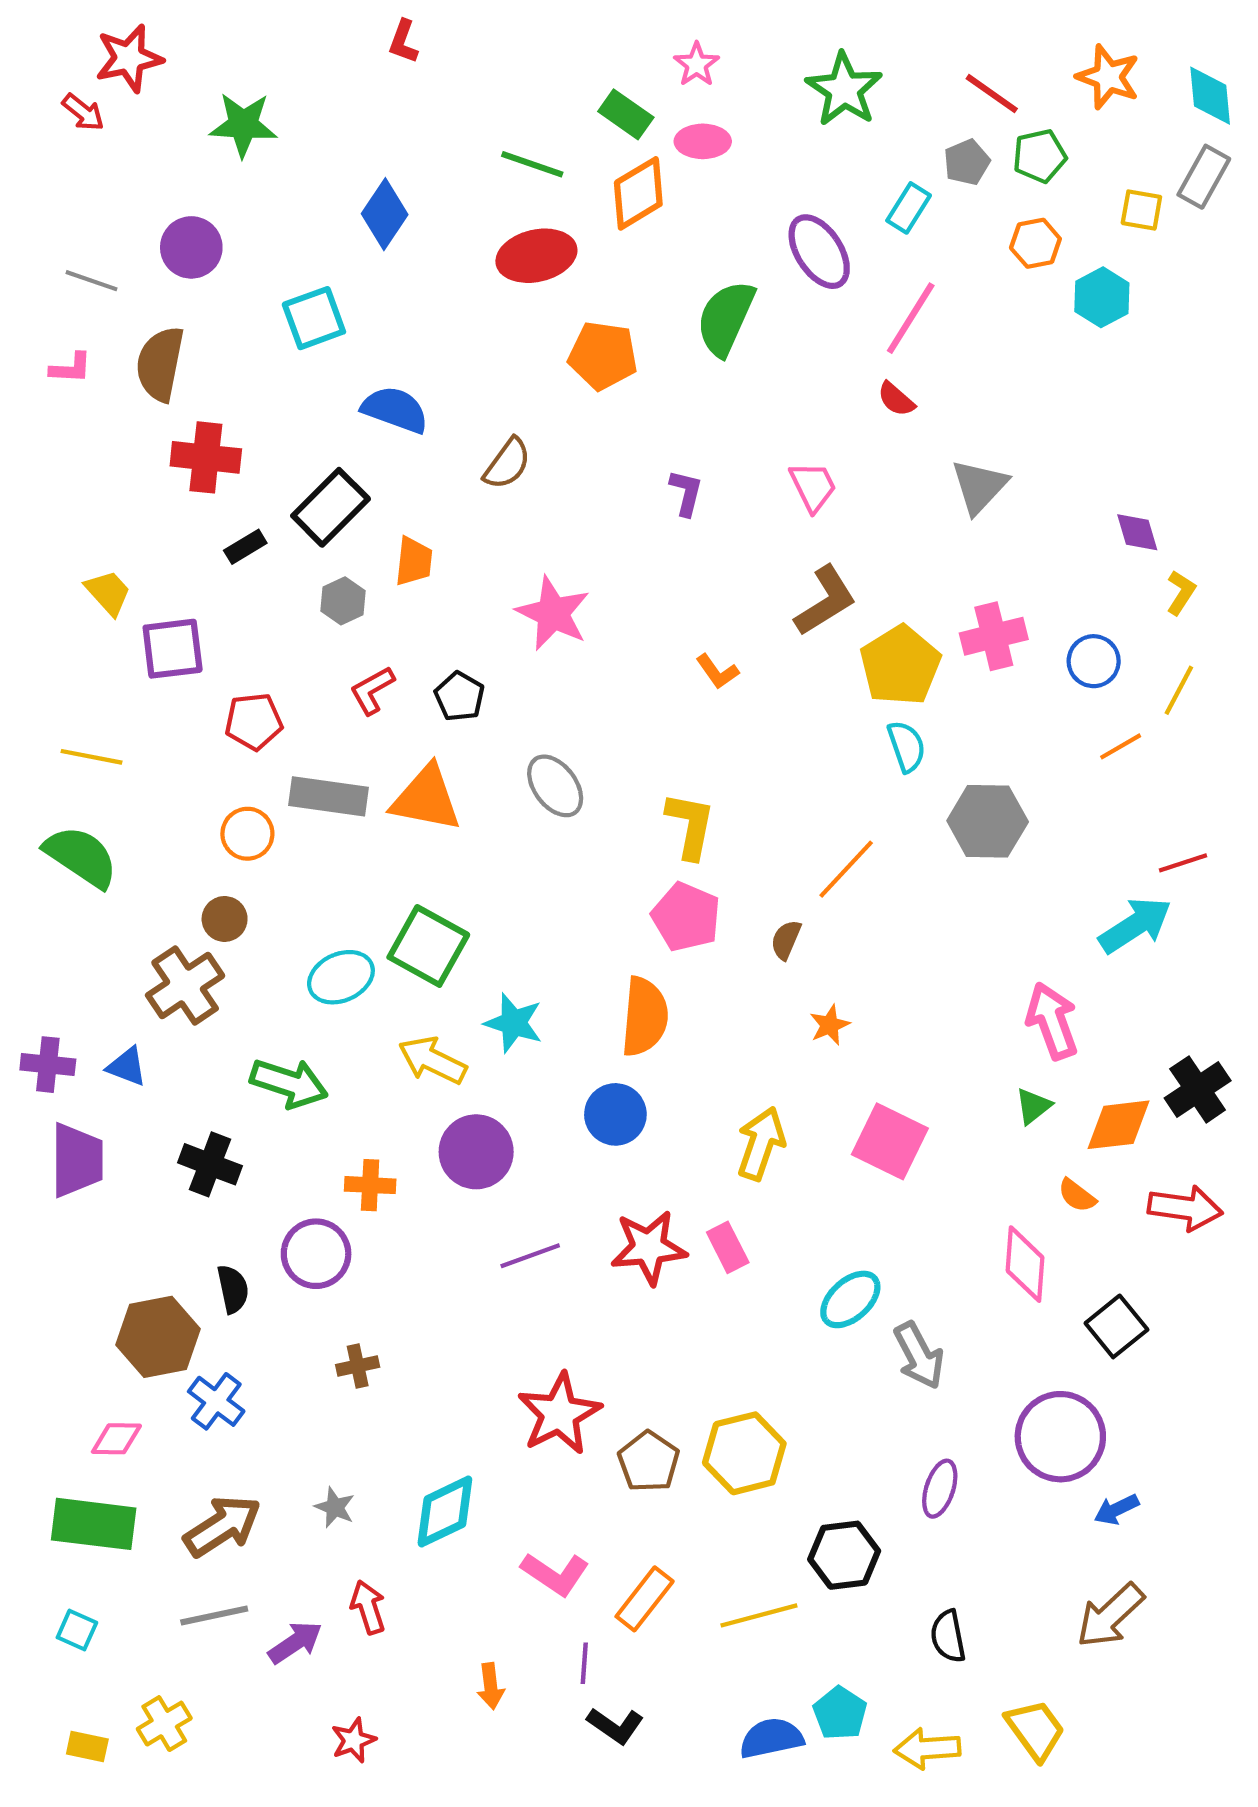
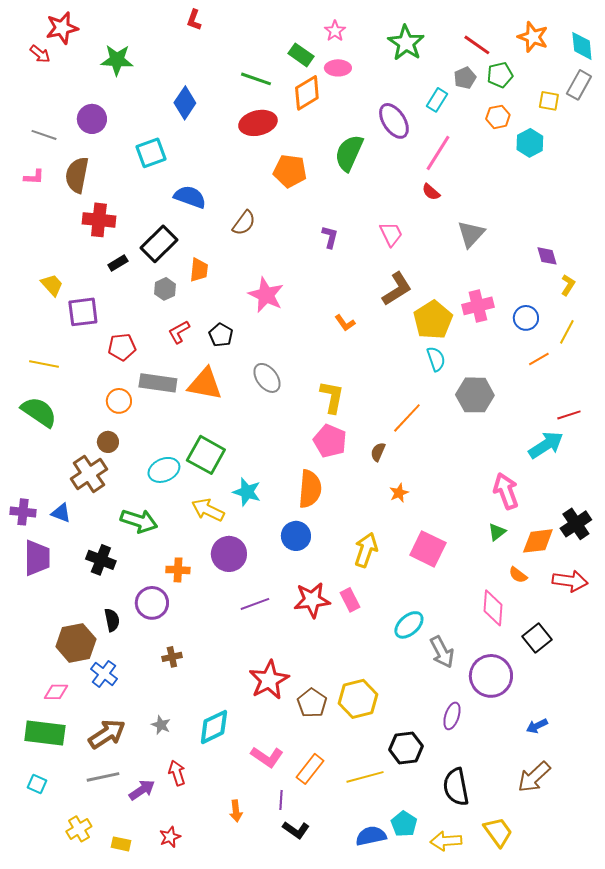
purple circle: (1060, 1437) -> (491, 676), moved
black semicircle: (948, 1636) -> (456, 787), size x1.5
yellow rectangle: (87, 1746) -> (121, 844), moved

